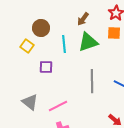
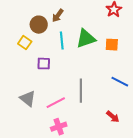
brown arrow: (83, 19) -> (58, 16), moved
orange square: (114, 33) -> (112, 45), moved
gray line: (92, 81) -> (81, 91), moved

